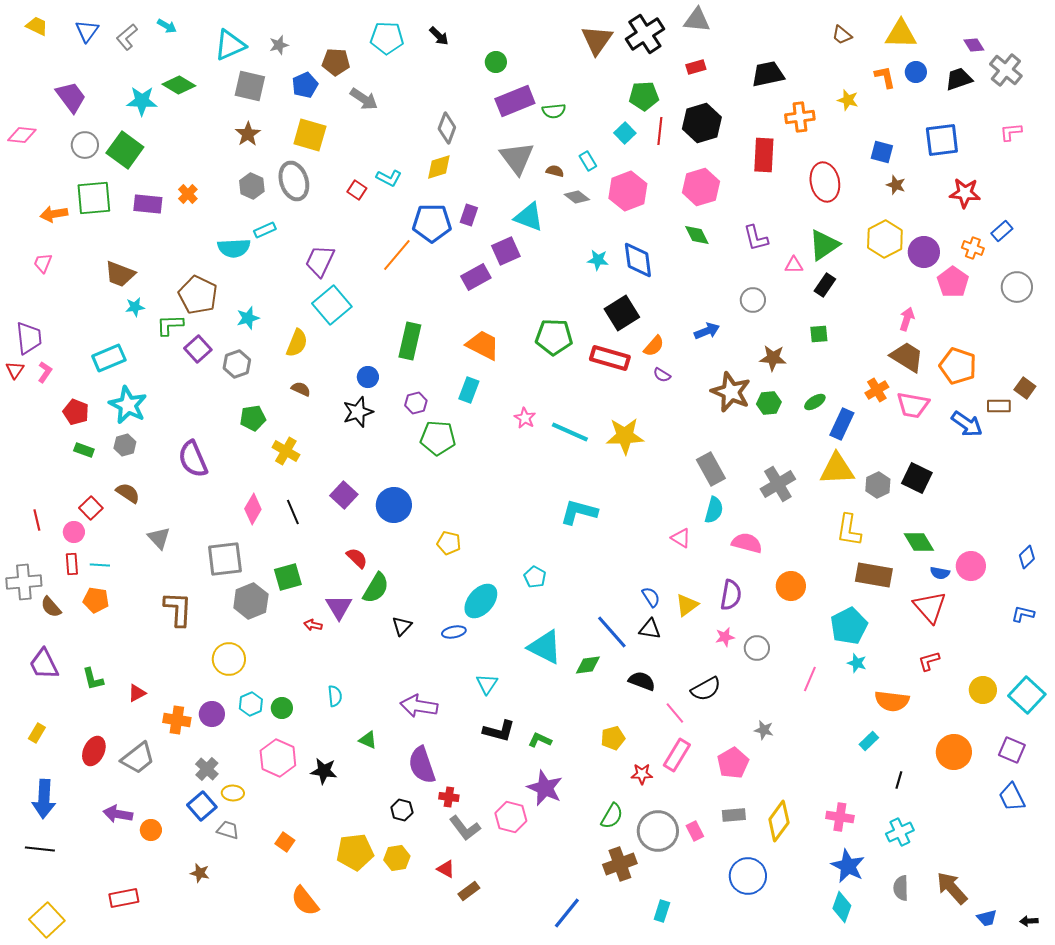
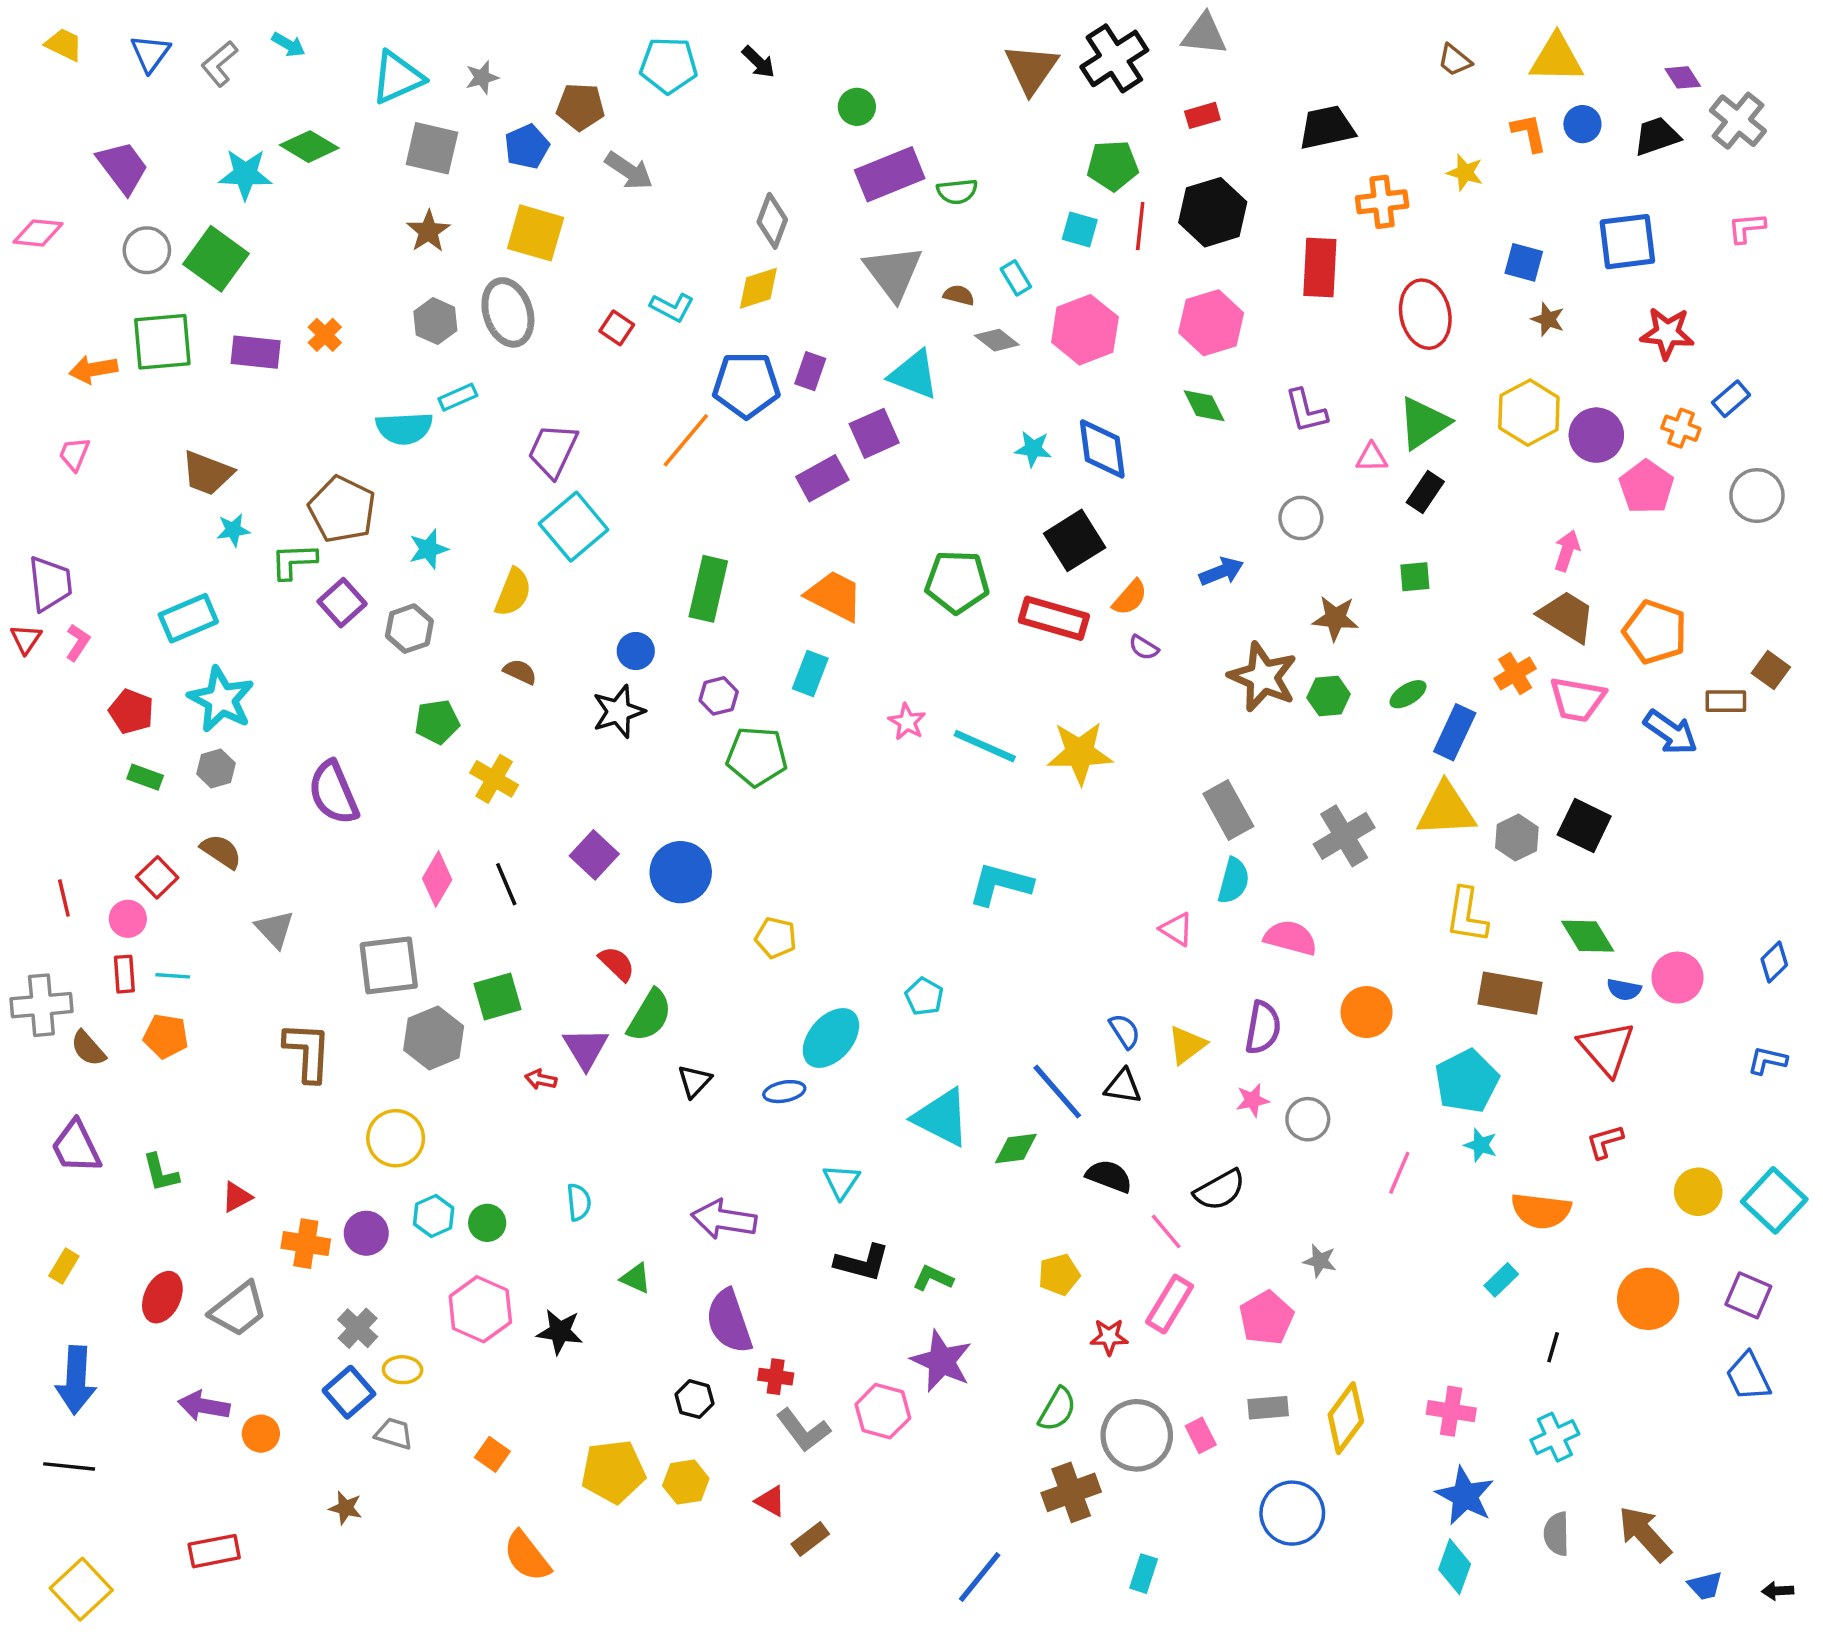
cyan square: (625, 133) -> (1080, 229), turned -30

